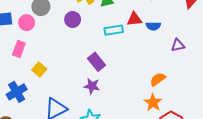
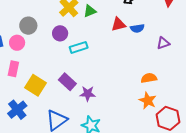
cyan rectangle: (114, 30) -> (79, 47), moved
purple rectangle: (97, 62) -> (67, 82), moved
yellow square: (39, 69) -> (35, 85), size x1.5
orange semicircle: (158, 79) -> (149, 78), turned 35

